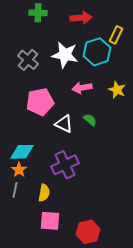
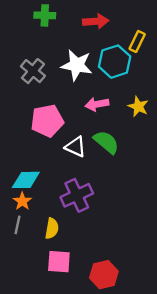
green semicircle: (90, 120) -> (106, 142), size x1.6

